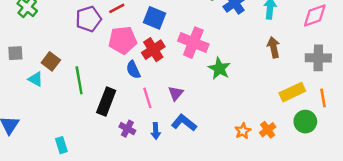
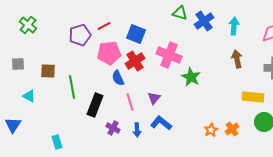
brown square: (51, 61) -> (48, 71), turned -35
cyan triangle: (35, 79) -> (29, 96), moved
yellow rectangle: (292, 92) -> (253, 97), turned 30

